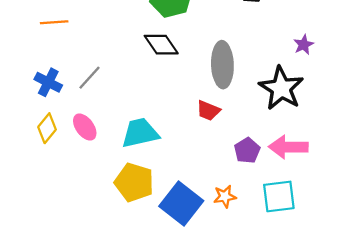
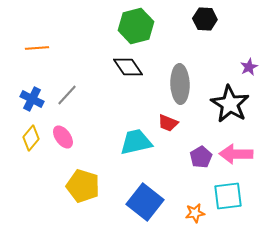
cyan trapezoid: (140, 133) -> (136, 142), moved
yellow pentagon: (134, 182) -> (83, 186), moved
orange star: (225, 196) -> (195, 213), moved

